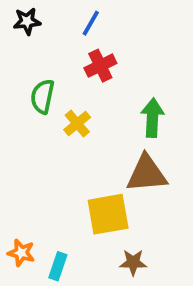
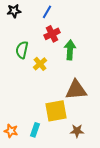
green arrow: (152, 118) -> (70, 50), moved
brown star: (133, 262) -> (77, 131), moved
cyan rectangle: (58, 266) -> (35, 130), moved

